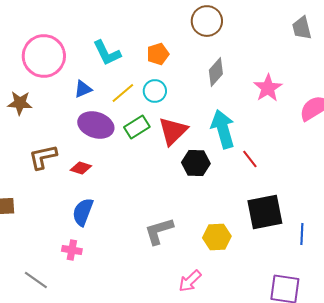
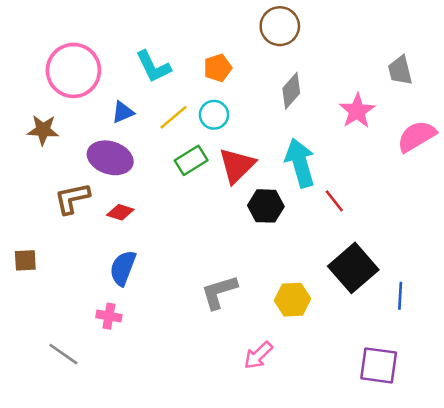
gray trapezoid: (302, 28) -> (400, 70), moved
purple ellipse: (96, 125) -> (110, 158), moved
black square: (265, 212) -> (353, 268), turned -30

